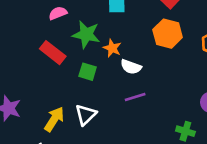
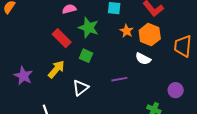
orange star: (112, 48) -> (127, 31), moved
white semicircle: (131, 67) -> (143, 59), moved
yellow arrow: (54, 119) -> (56, 69), moved

